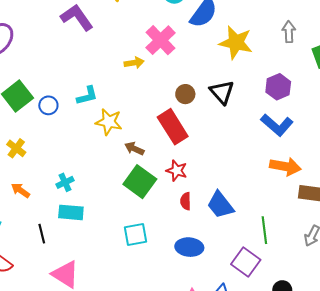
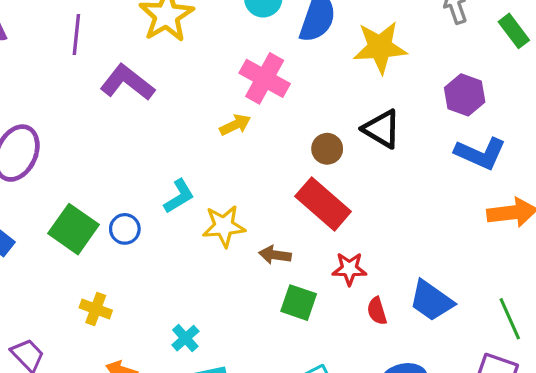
green square: (140, 182) -> (299, 303), size x0.7

